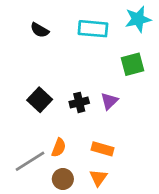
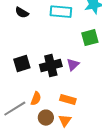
black square: (40, 100) -> (22, 64), turned 30
black cross: (79, 102) -> (51, 66), size x1.5
brown circle: (63, 179) -> (46, 118), moved

